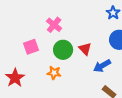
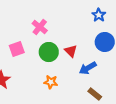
orange star: (54, 73) -> (51, 82), moved

